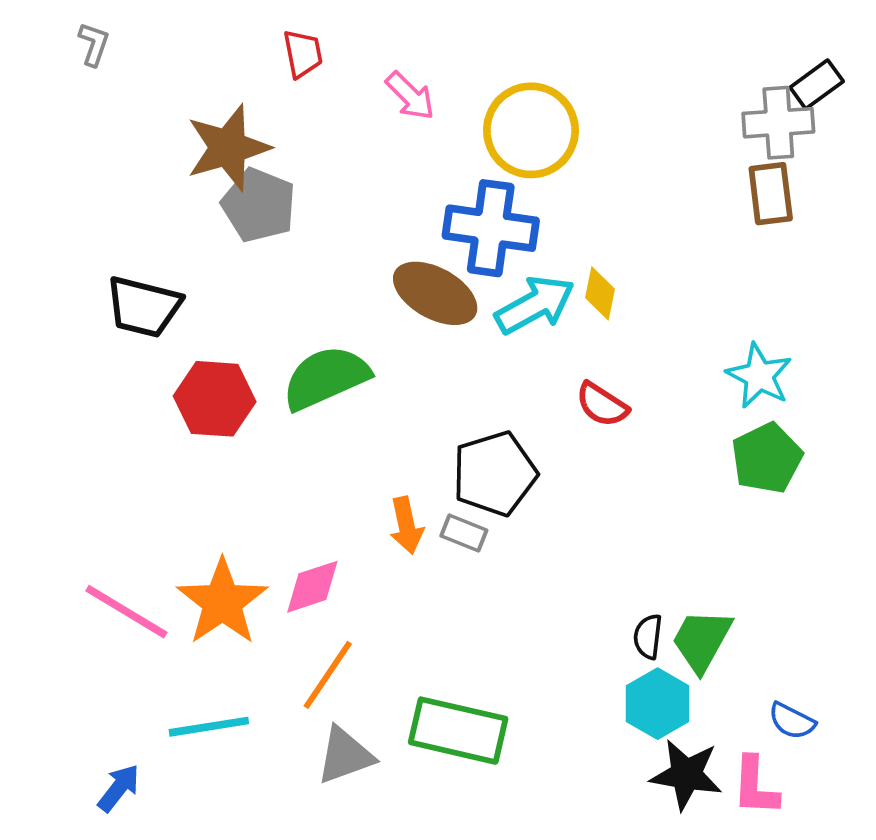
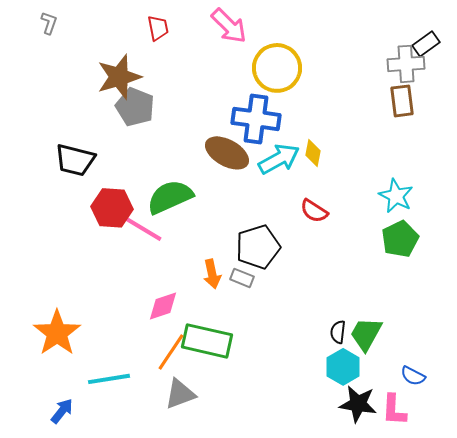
pink arrow: (410, 96) -> (229, 26), moved, size x1.4
orange star: (222, 602) -> (57, 333), moved
pink line: (126, 612) -> (140, 227), moved
green rectangle: (458, 731) -> (207, 341), moved

